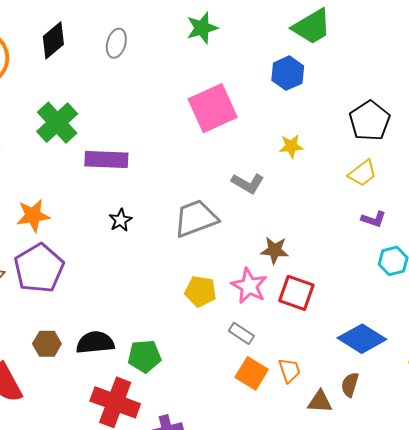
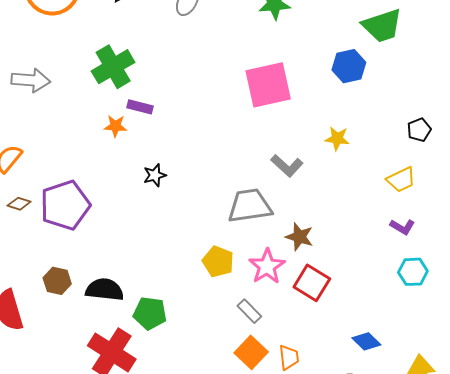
black pentagon: (370, 121) -> (419, 130), size x0.6
purple rectangle: (106, 159) -> (140, 107), moved, size x0.6
orange star: (33, 216) -> (115, 126), moved, size x0.7
gray trapezoid: (196, 218) -> (250, 206), moved
blue diamond: (362, 339) -> (366, 341), size x0.6

